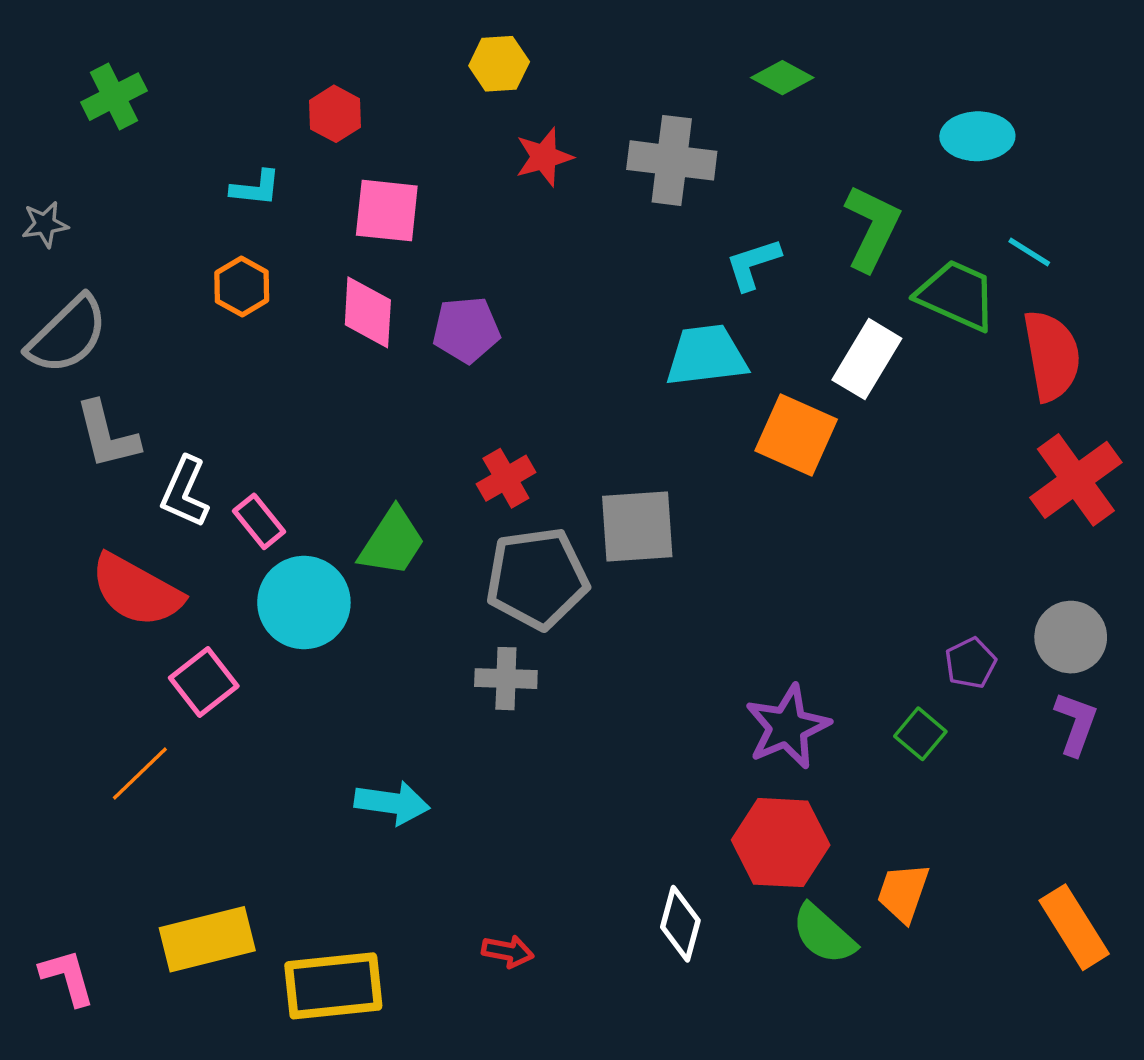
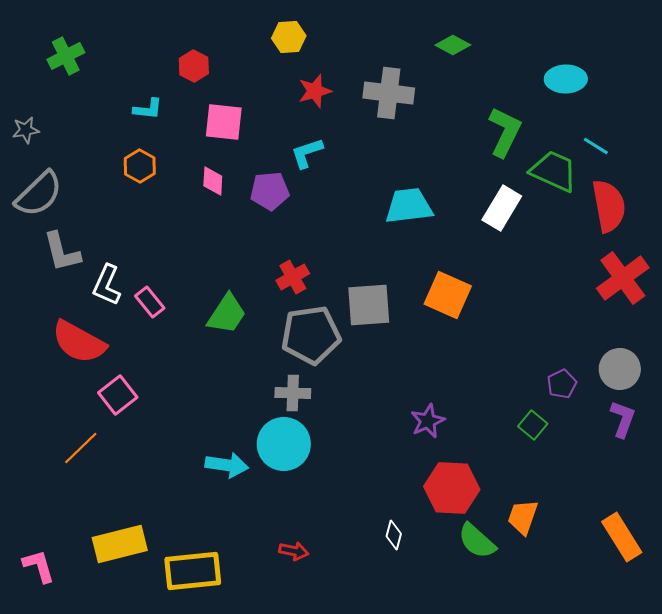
cyan L-shape: (753, 264) -> (307, 153), moved
pink diamond: (368, 312) -> (213, 181), size x0.7
orange square: (796, 435) -> (448, 295), moved
cyan circle: (304, 603) -> (284, 444), moved
purple star: (787, 727) -> (428, 421), moved, size x0.7
white diamond: (680, 924) -> (394, 535), size x0.7

